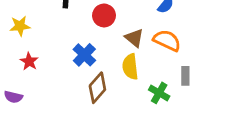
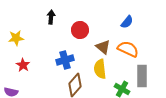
blue cross: (84, 55) -> (65, 60), turned 30
gray rectangle: (185, 76) -> (142, 76), size x1.5

